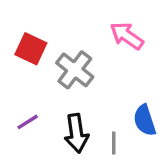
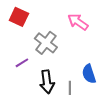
red square: (31, 49) -> (19, 17), moved
purple line: (28, 122) -> (22, 63), moved

